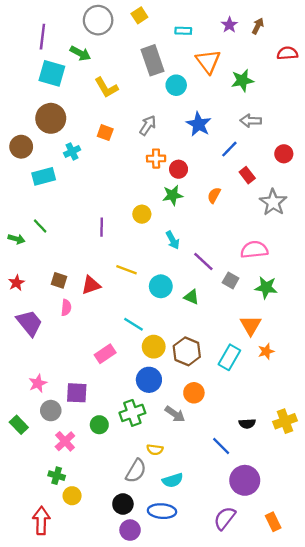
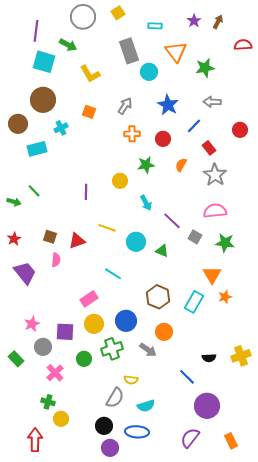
red circle: (179, 169) -> (163, 139), moved
gray star: (273, 202) -> (215, 175), moved
yellow circle: (154, 347) -> (94, 324), moved

